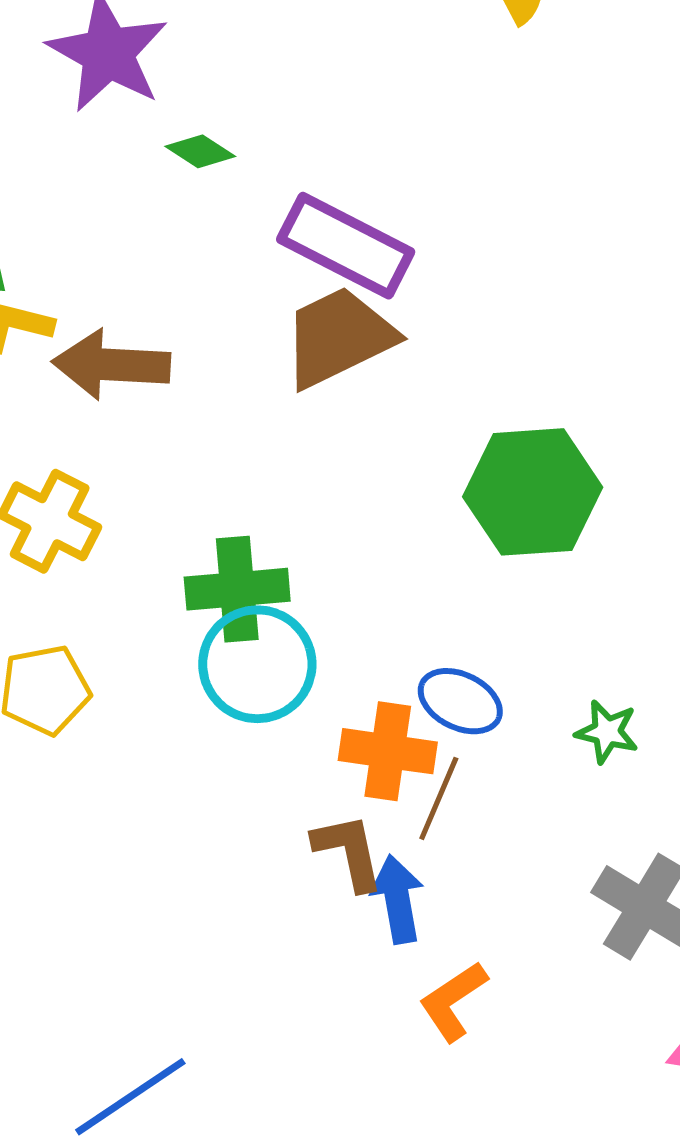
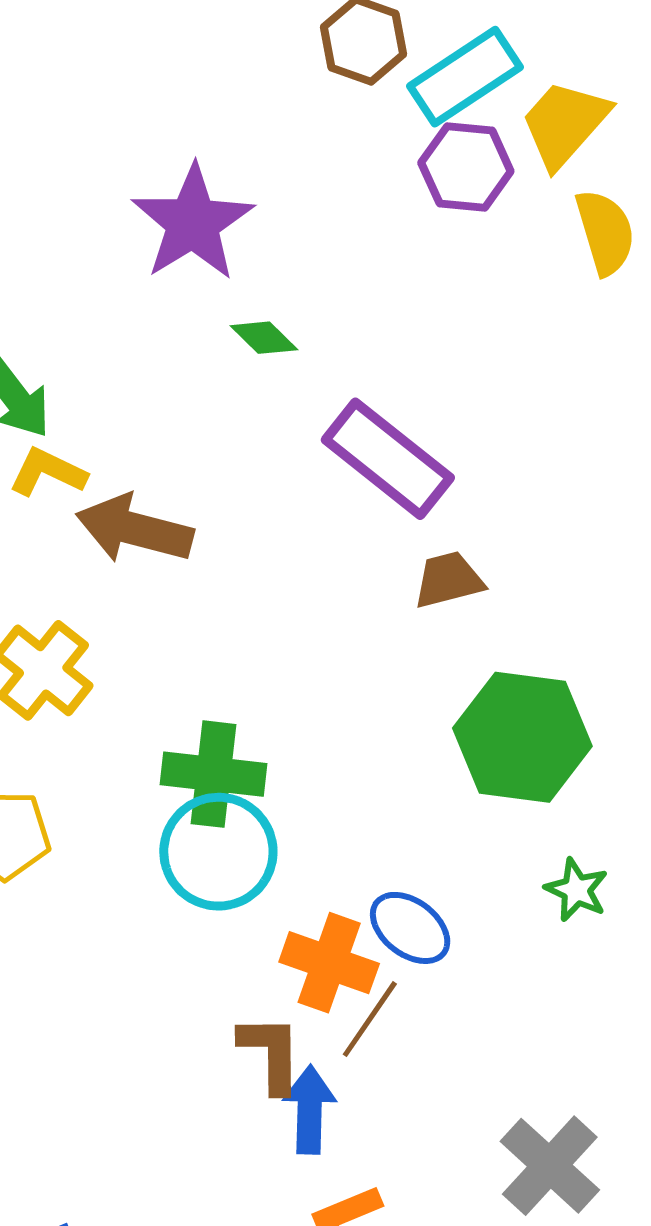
brown trapezoid: (339, 337) -> (448, 580), moved, size x0.6
green star: (607, 732) -> (577, 890), moved

